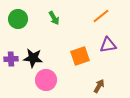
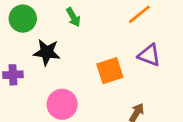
purple triangle: (108, 45) -> (149, 55), turned 30
black star: (33, 58) -> (47, 52), moved

